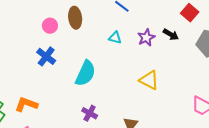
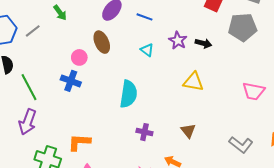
black arrow: (171, 34) -> (203, 43), moved
cyan triangle: (115, 38) -> (147, 50), turned 40
blue cross: (46, 56) -> (71, 81), moved

